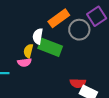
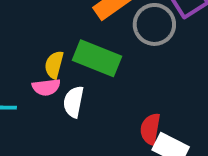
white semicircle: (38, 36) -> (74, 102), moved
red semicircle: (78, 83) -> (150, 129), turned 98

